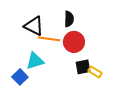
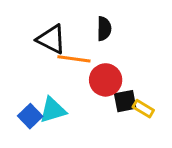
red circle: (74, 42) -> (106, 80), moved
cyan triangle: (35, 61) -> (53, 110), moved

